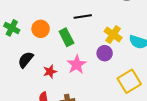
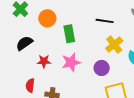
black line: (83, 16) -> (105, 21), moved
purple circle: (105, 53) -> (102, 68), moved

